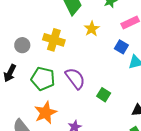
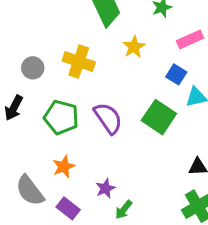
green square: (104, 95) -> (159, 117), moved, size x1.6
orange star: (46, 113) -> (64, 167), size x0.7

